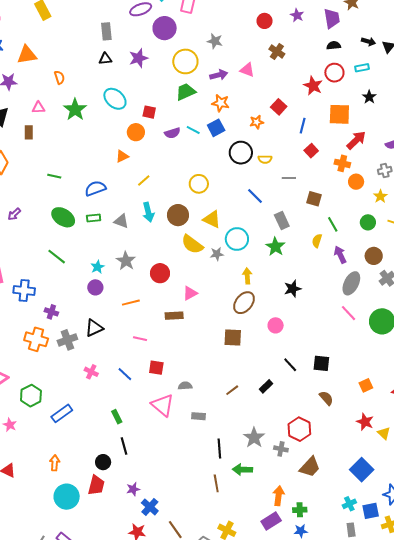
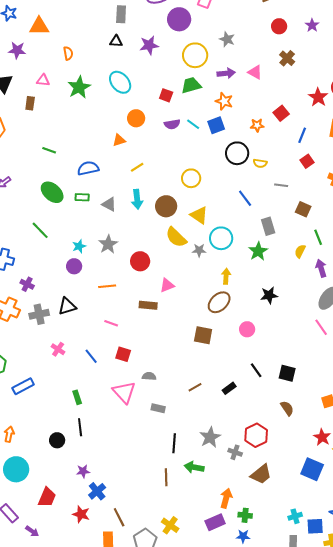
red square: (149, 112) -> (166, 95), moved
blue square: (362, 470) -> (312, 469), moved, turned -30
red trapezoid: (96, 485) -> (47, 497), moved

